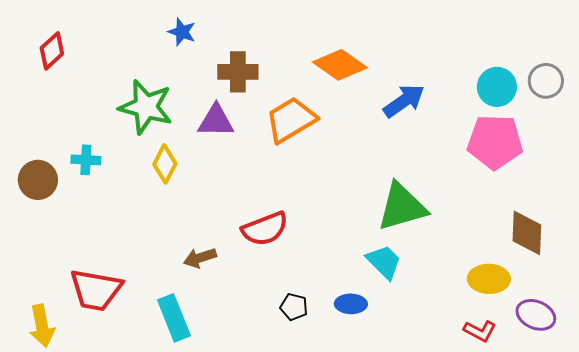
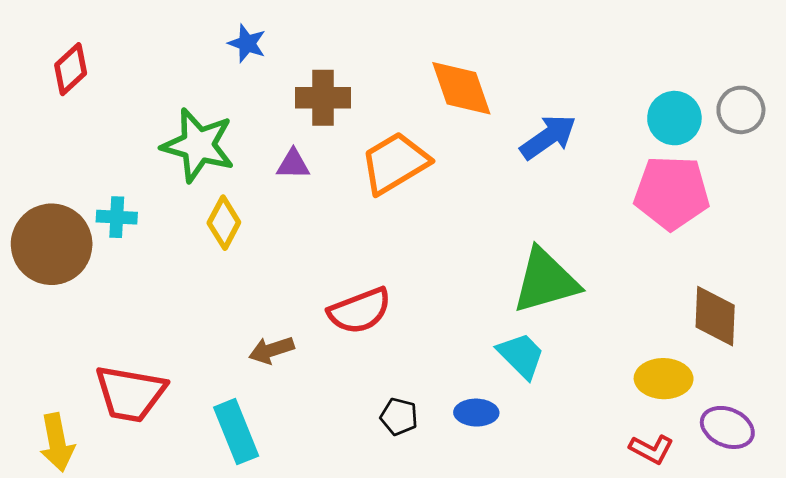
orange diamond: (340, 65) -> (461, 88), turned 36
purple triangle: (216, 121) -> (293, 164), size x0.7
brown circle: (38, 180) -> (52, 244), size x1.5

